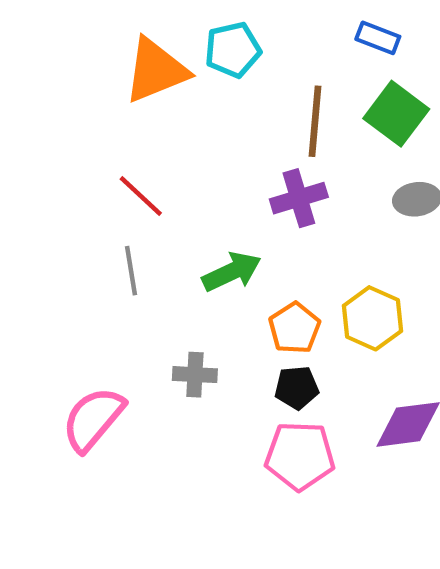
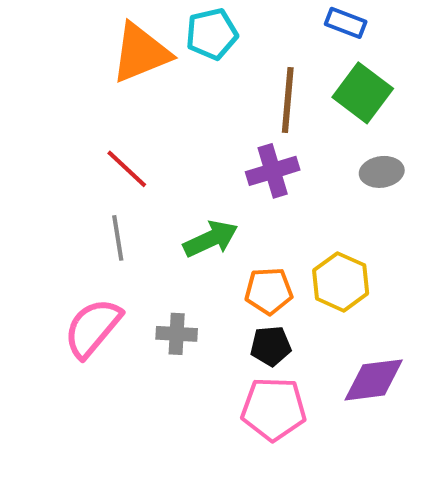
orange pentagon: (294, 328) -> (269, 291), turned 30
pink semicircle: (93, 419) -> (93, 328), moved

